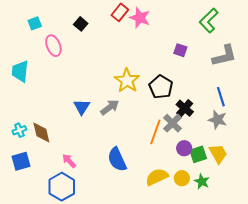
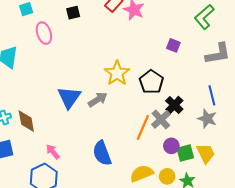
black square: (81, 24) -> (73, 13), turned 32
blue triangle: (82, 107) -> (69, 97), size x1.4

